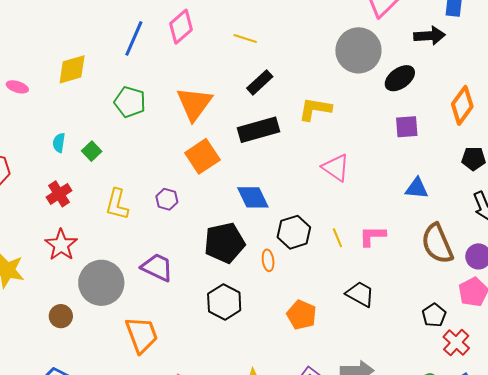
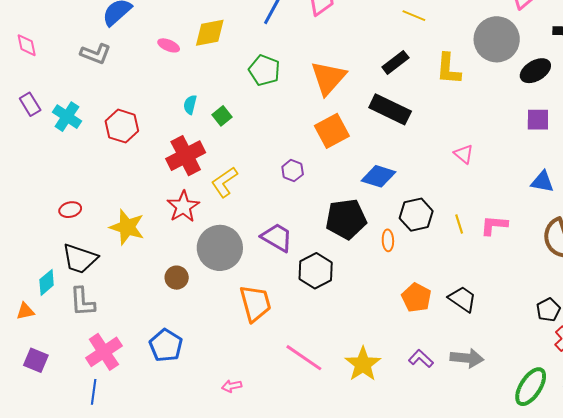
yellow line: (245, 38) -> (414, 16), moved
pink ellipse: (17, 87) -> (169, 45), moved
yellow L-shape: (315, 109) -> (448, 69), moved, turned -100
black rectangle: (259, 130) -> (390, 109), turned 36
pink triangle: (336, 168) -> (464, 154), size x0.7
red cross: (59, 194) -> (186, 156), size x1.5
blue diamond: (253, 197) -> (378, 176), turned -52
yellow L-shape: (117, 204) -> (224, 182), moved, turned 36
black trapezoid: (360, 294) -> (462, 299), moved
black hexagon: (224, 302) -> (316, 271), moved

